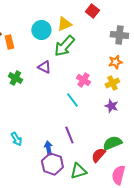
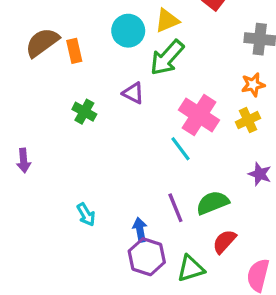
pink cross: (83, 80) -> (199, 115), size x1.6
purple star: (111, 106) -> (260, 174), moved
green semicircle: (112, 143) -> (213, 203), moved

